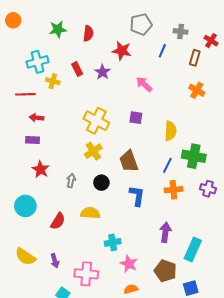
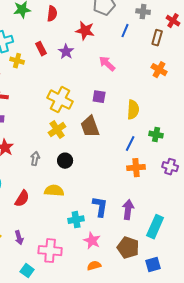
green cross: (194, 156) -> (156, 135), size x0.6
brown trapezoid: (129, 161) -> (90, 127), moved
blue L-shape: (137, 196) -> (100, 207), moved

